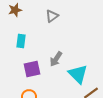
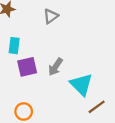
purple square: (32, 69) -> (27, 67), moved

